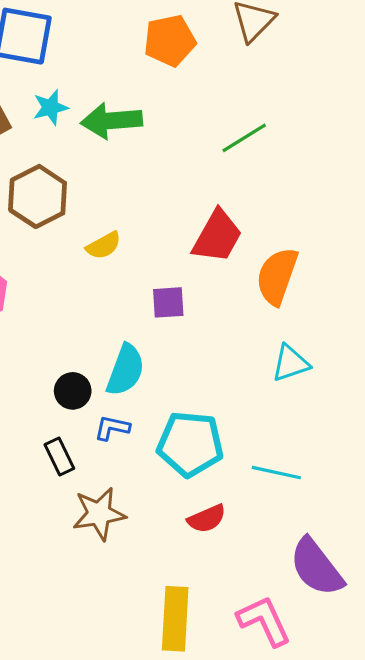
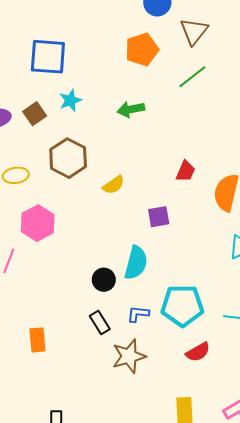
green arrow: (111, 121) -> (131, 109), moved, size x0.7
green line: (244, 138) -> (192, 77), moved
red trapezoid: (217, 236) -> (185, 171), size x0.6
blue L-shape: (112, 428) -> (138, 314), moved

